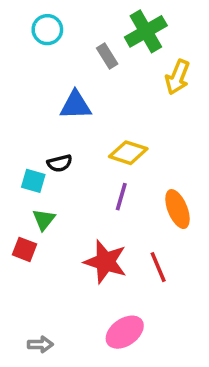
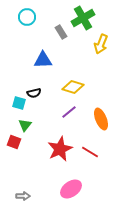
purple line: (121, 197) -> (69, 112), turned 35
red star: (105, 262) -> (60, 149), turned 30
red line: (158, 267) -> (90, 152), turned -36

